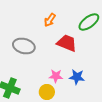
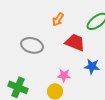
blue star: (77, 77) -> (92, 66), moved

